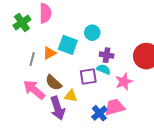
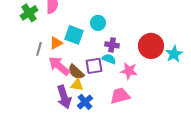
pink star: (124, 82) -> (129, 71), turned 30
brown semicircle: (54, 83) -> (76, 72), moved
pink arrow: (34, 90) -> (59, 66), moved
blue cross: (99, 113) -> (85, 102), moved

